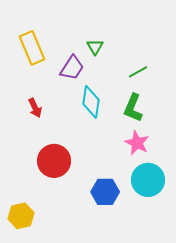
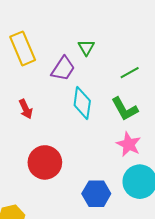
green L-shape: (133, 108) -> (125, 109), turned -52

